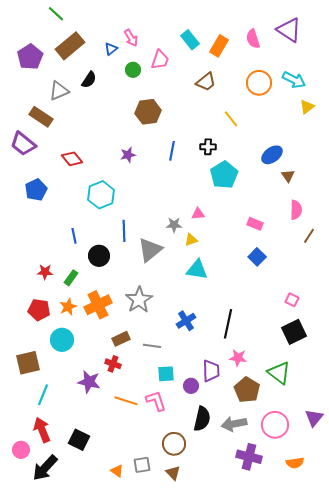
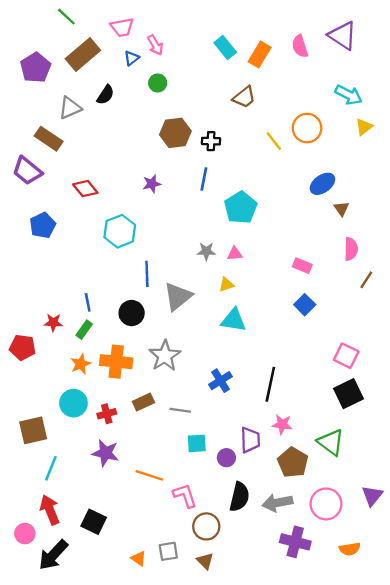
pink trapezoid: (160, 60) -> (122, 27), moved, turned 60
orange circle: (259, 83) -> (307, 128), moved
black cross: (208, 147) -> (211, 141), moved
cyan pentagon: (224, 175) -> (241, 207), moved
gray star: (174, 225) -> (206, 251), moved
blue line: (74, 236) -> (88, 302), moved
black circle: (99, 256) -> (132, 313), moved
pink square: (292, 300) -> (346, 356), size x1.5
orange cross: (98, 305) -> (116, 362), turned 32
red pentagon: (39, 310) -> (22, 347), moved
red cross: (113, 364) -> (107, 414), moved, turned -35
pink L-shape: (156, 401) -> (185, 496), moved

